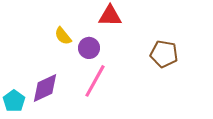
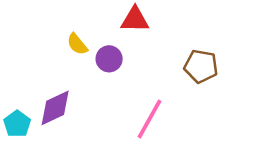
pink line: (95, 81) -> (149, 119), moved

